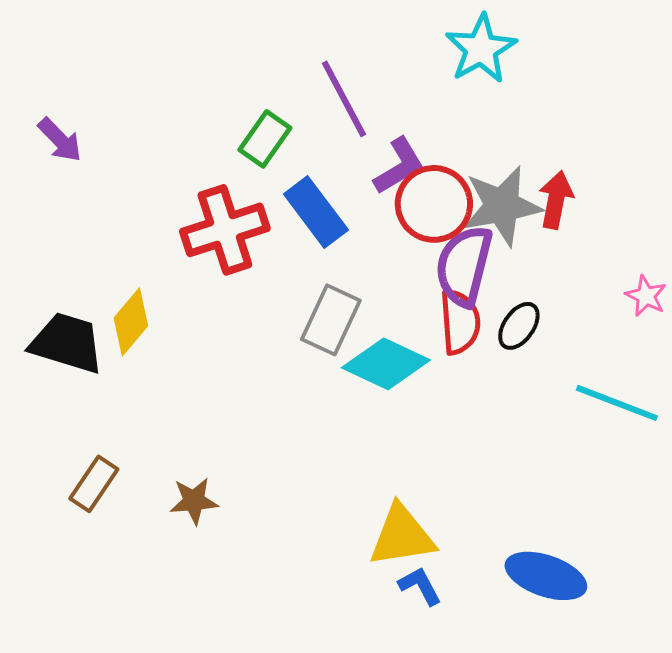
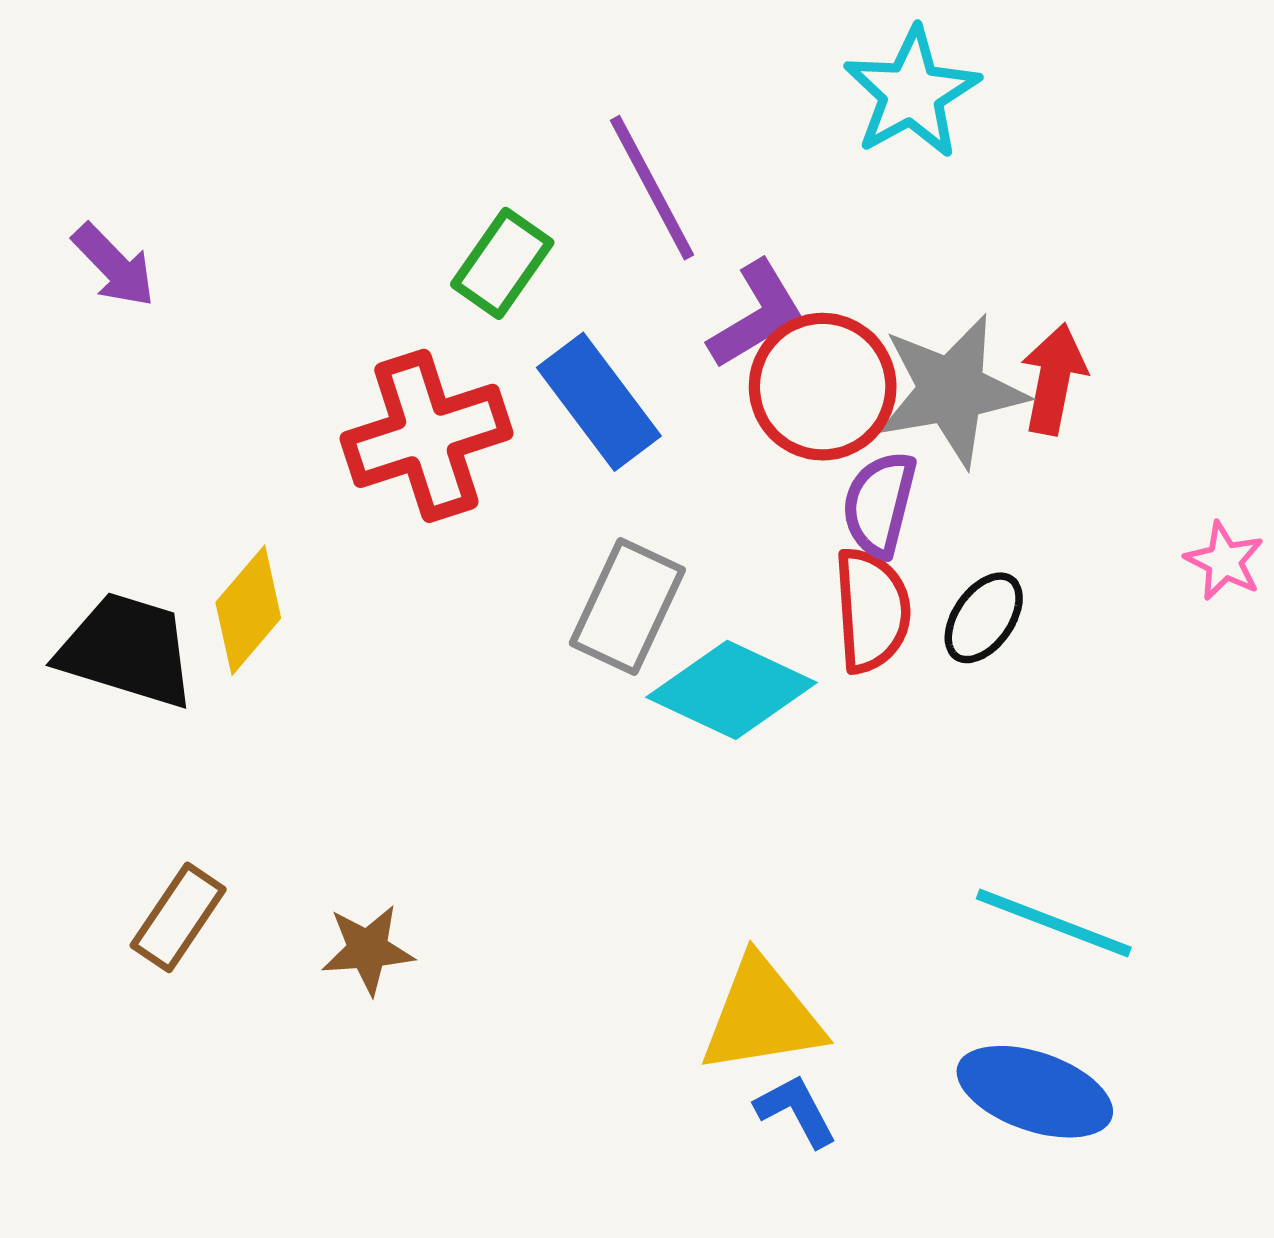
purple semicircle: (464, 266) -> (879, 504), size x0.7
cyan line: (617, 403) -> (1054, 923), moved

